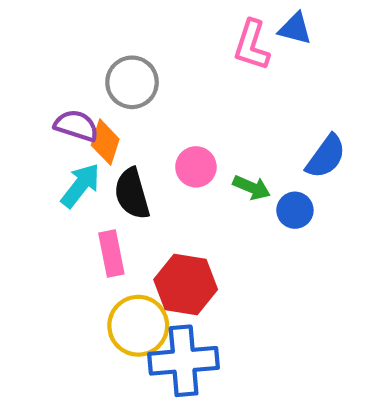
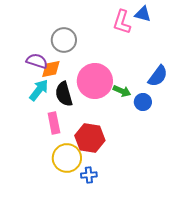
orange diamond: (105, 142) -> (51, 69), turned 60
pink circle: (196, 167) -> (95, 81), size x1.8
blue cross: (184, 361) -> (89, 175), size x0.5

